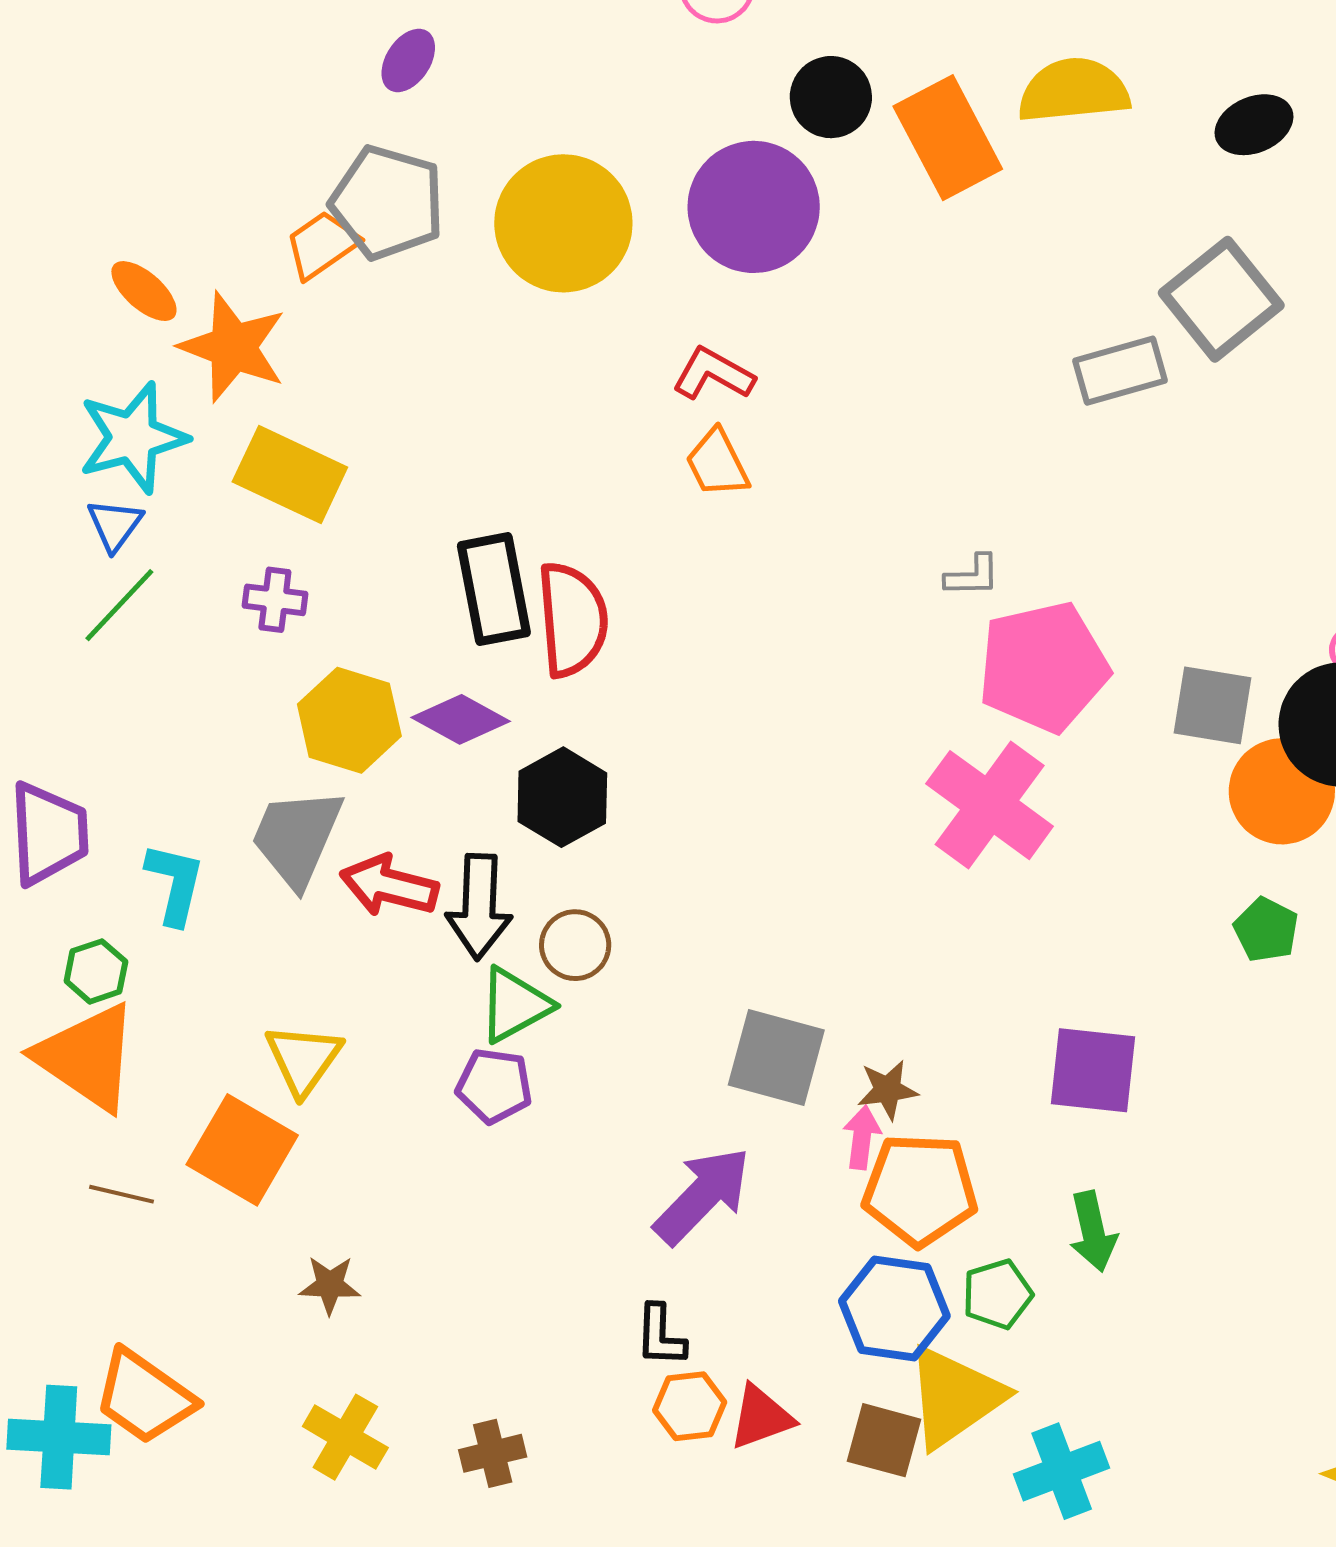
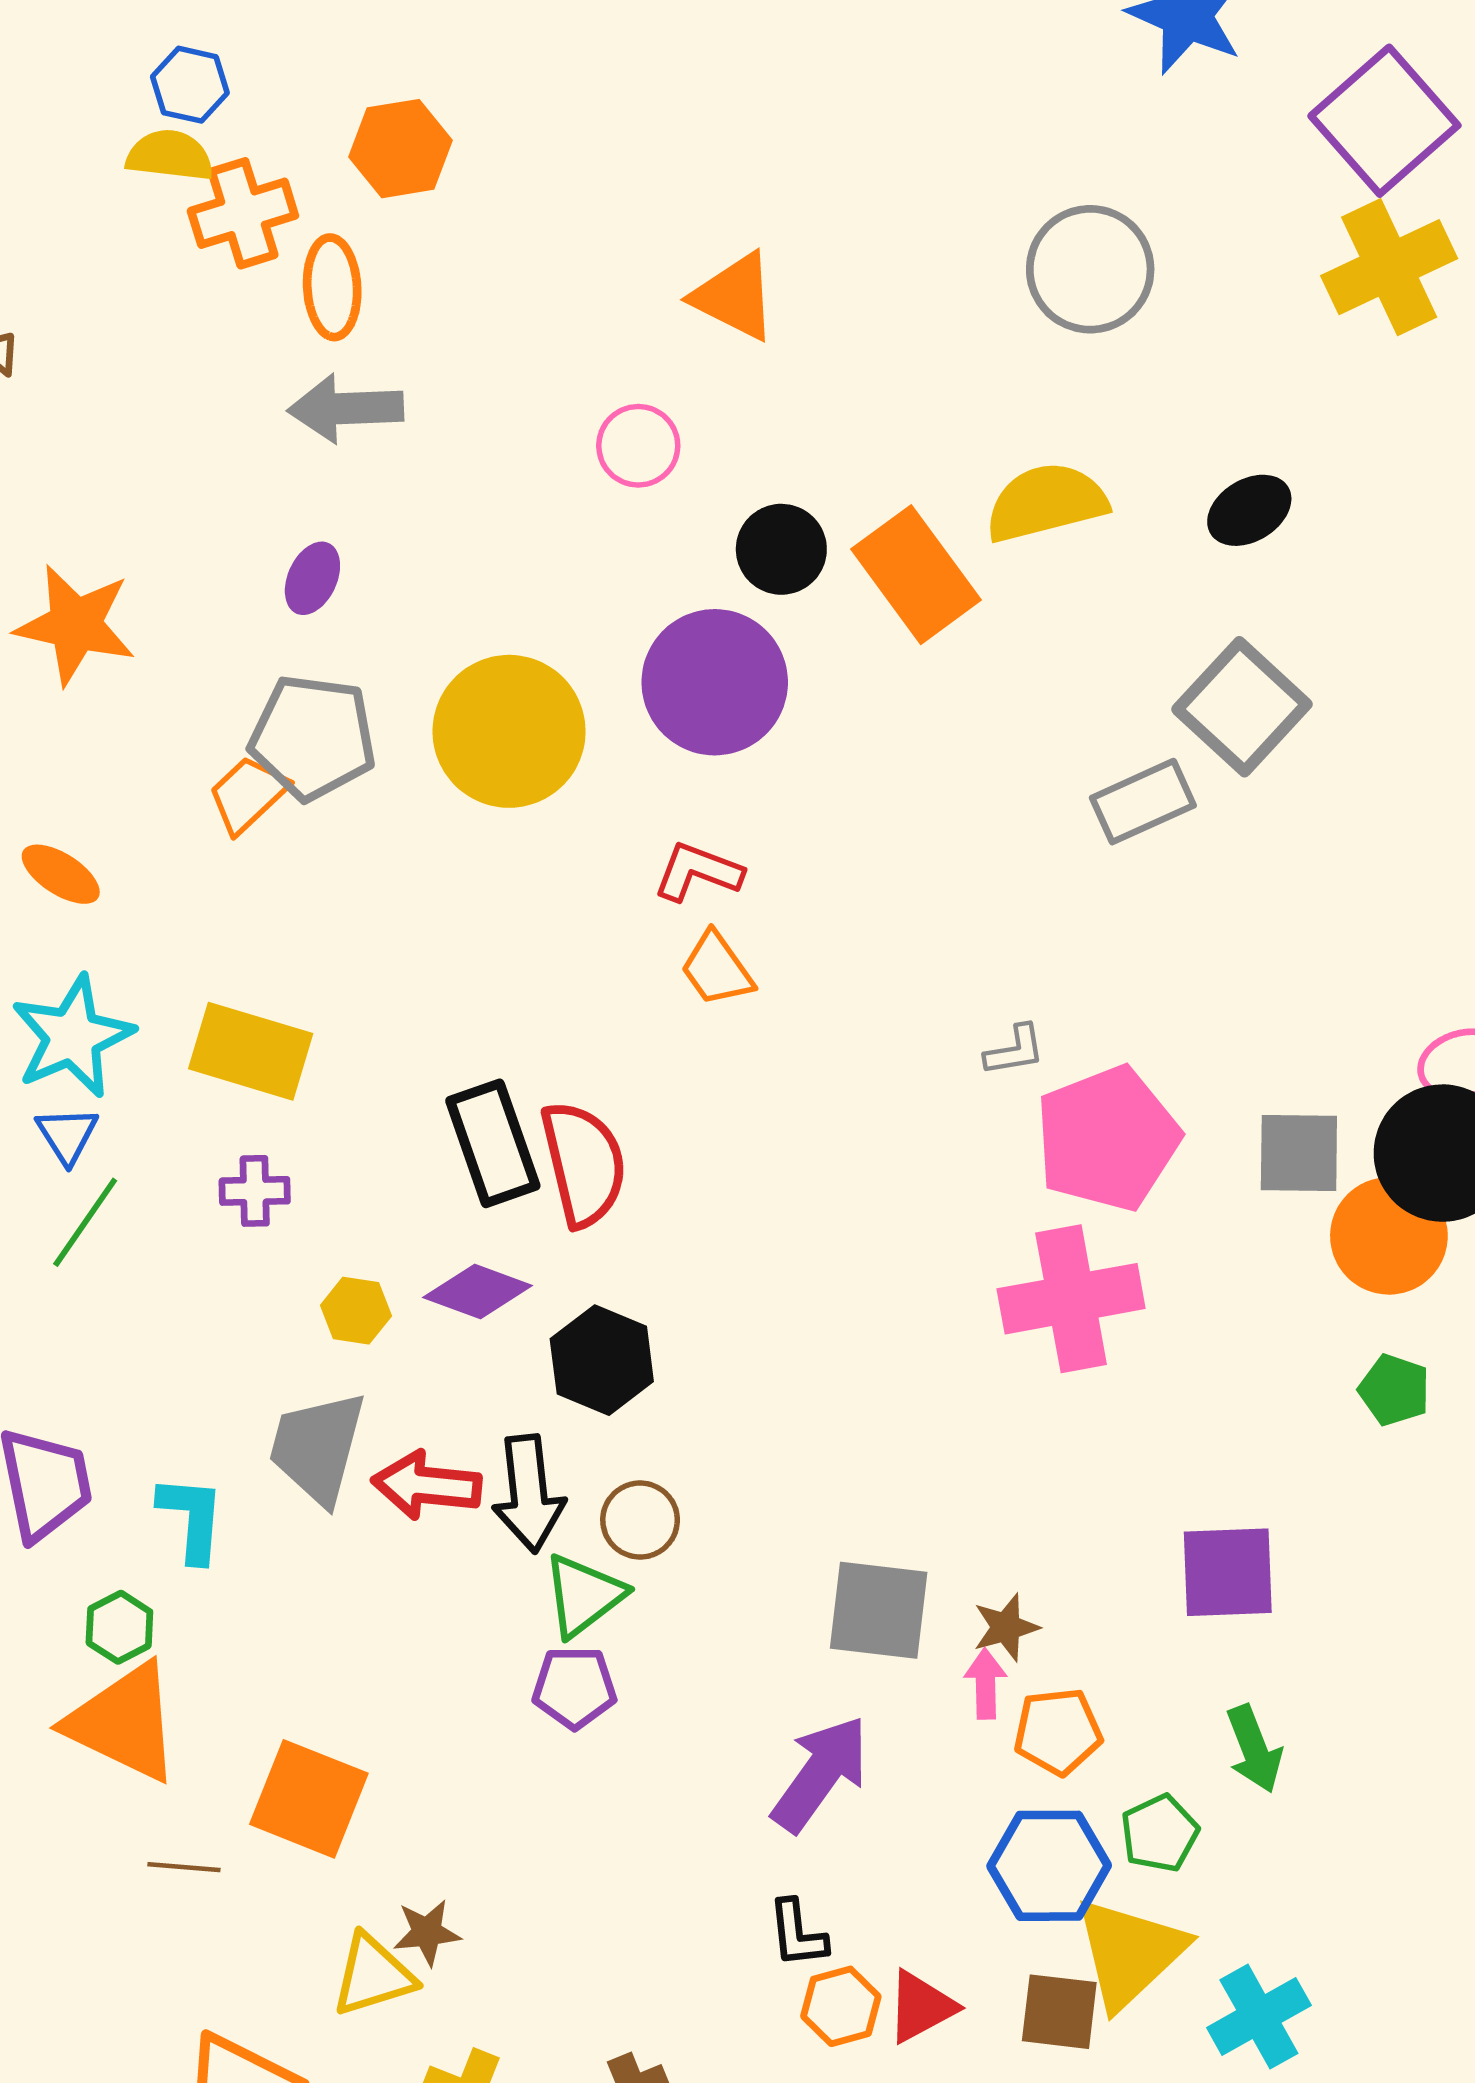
orange star: (233, 347) -> (75, 625), moved
yellow hexagon: (349, 720) -> (356, 1311), size x0.6
pink cross: (990, 805) -> (1071, 1299), turned -38
yellow triangle: (303, 1059) -> (373, 1975), moved, turned 46
orange pentagon: (920, 1190) -> (1058, 1732), size x0.7

